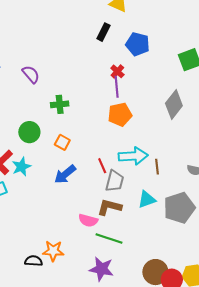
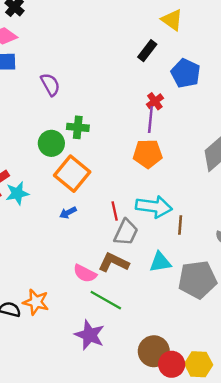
green circle: (29, 132) -> (51, 143), moved
orange square: (62, 142) -> (72, 174), size x1.8
blue arrow: (65, 174) -> (68, 213), size x0.6

